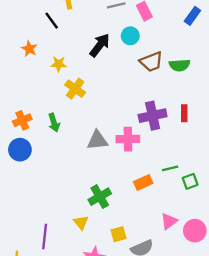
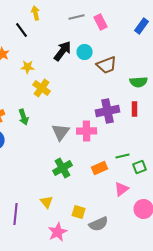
cyan circle: (130, 36) -> (85, 52), moved
green semicircle: (180, 65) -> (139, 82), moved
gray triangle: (97, 140) -> (61, 132), turned -48
green cross: (100, 197) -> (63, 168), moved
pink triangle: (169, 221) -> (122, 189), moved
yellow square: (119, 234) -> (79, 212), turned 32

